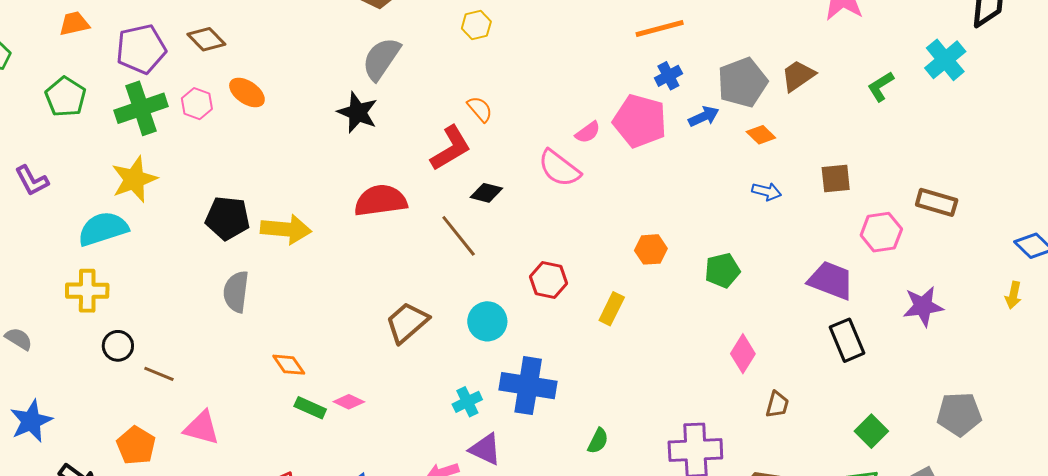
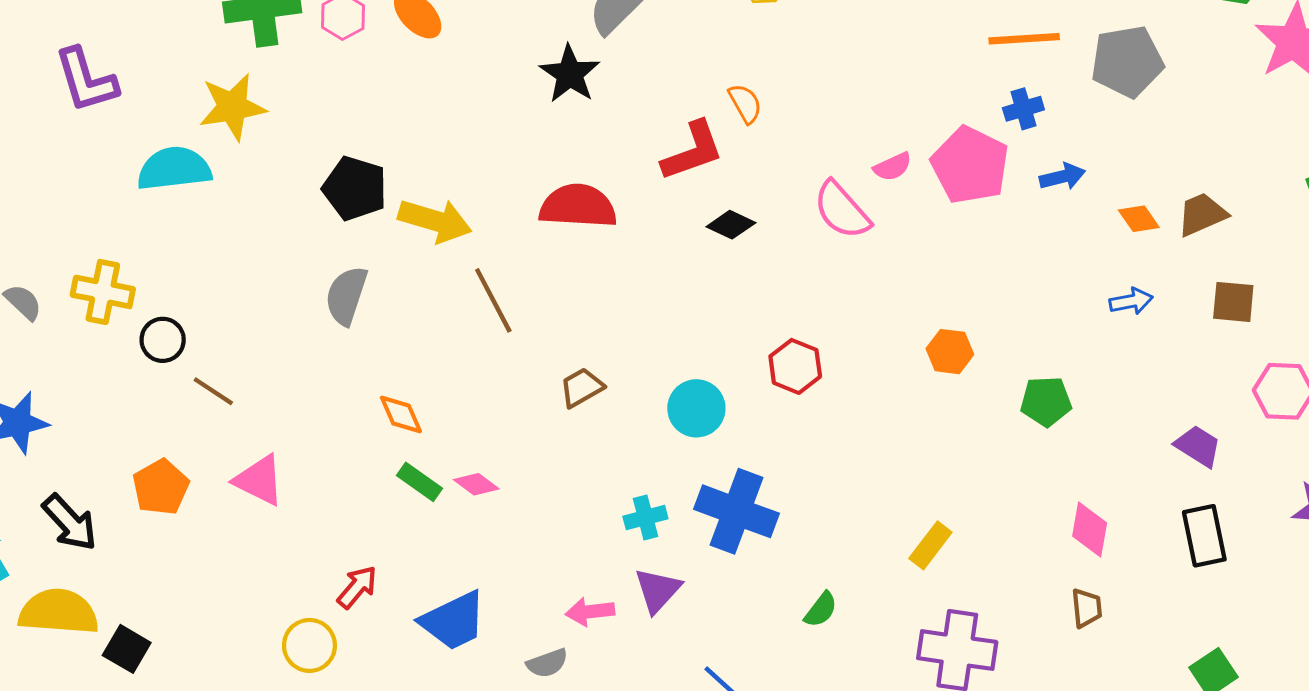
brown trapezoid: (798, 76) -> (1202, 214), moved
gray pentagon: (742, 82) -> (1127, 61), moved
purple L-shape: (32, 181) -> (86, 80), size x1.4
blue arrow: (767, 192) -> (1131, 301), turned -36
brown line: (459, 236) -> (493, 300), moved
purple trapezoid: (831, 280) -> (1198, 446), size x0.7
yellow cross: (87, 291) -> (103, 292), moved
yellow rectangle: (612, 309) -> (930, 545), moved
brown trapezoid: (407, 323) -> (582, 387), size x0.7
pink diamond: (743, 354) -> (1090, 529), moved, turned -33
brown trapezoid: (777, 405) -> (1087, 608), turned -32
purple triangle: (485, 449) -> (658, 590), turned 36

